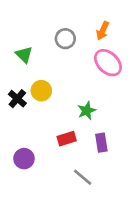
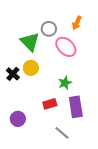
green triangle: (24, 55) -> (30, 42), moved, size x1.5
pink ellipse: (108, 63) -> (66, 47), moved
purple rectangle: (101, 143) -> (76, 107), size x1.5

